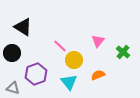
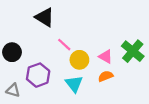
black triangle: (23, 27) -> (45, 17), moved
pink triangle: (98, 41) -> (106, 57), moved, turned -40
green cross: (123, 52) -> (133, 51), size x1.5

